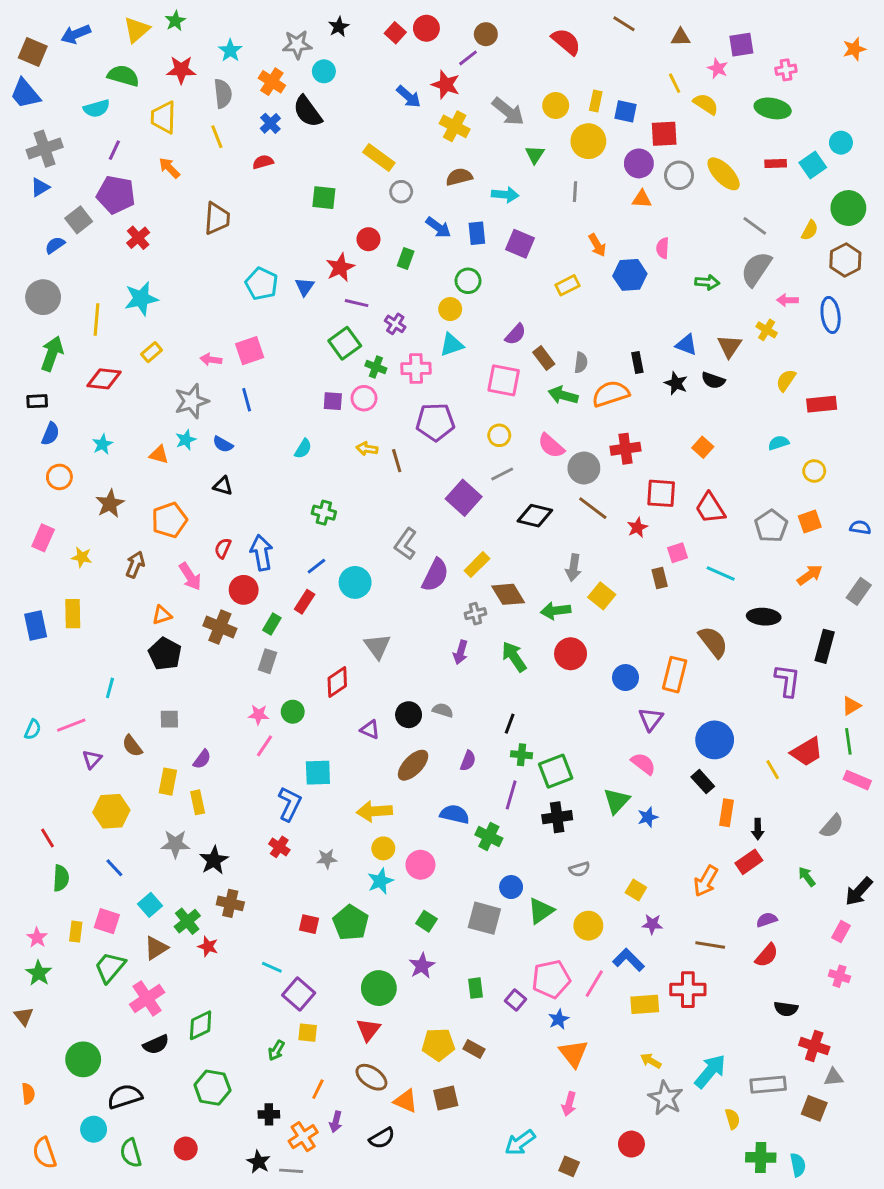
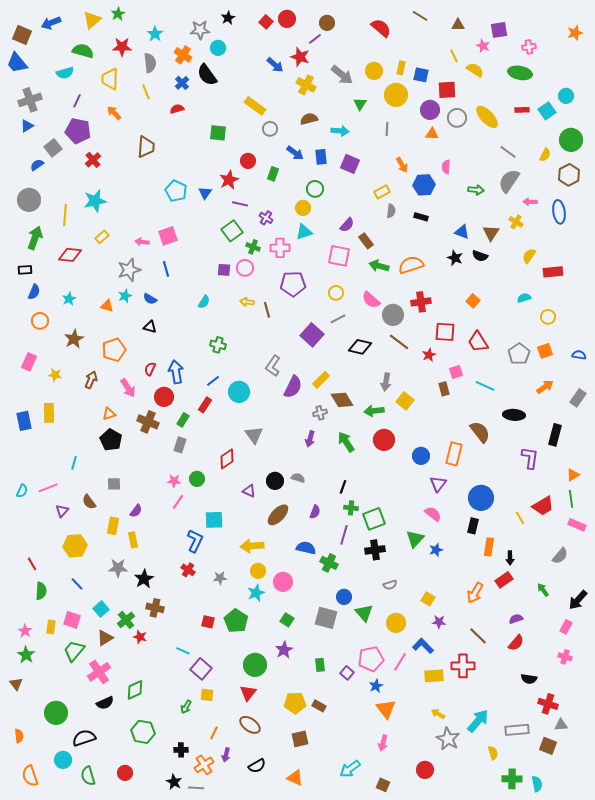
gray semicircle: (581, 363) -> (391, 211), moved
black rectangle: (637, 363) -> (421, 217), moved, turned -64
black rectangle: (703, 782) -> (473, 526), turned 56
green triangle: (541, 911) -> (364, 613), turned -36
brown line: (710, 945) -> (478, 636), turned 36
orange triangle: (406, 1101) -> (295, 778), moved

